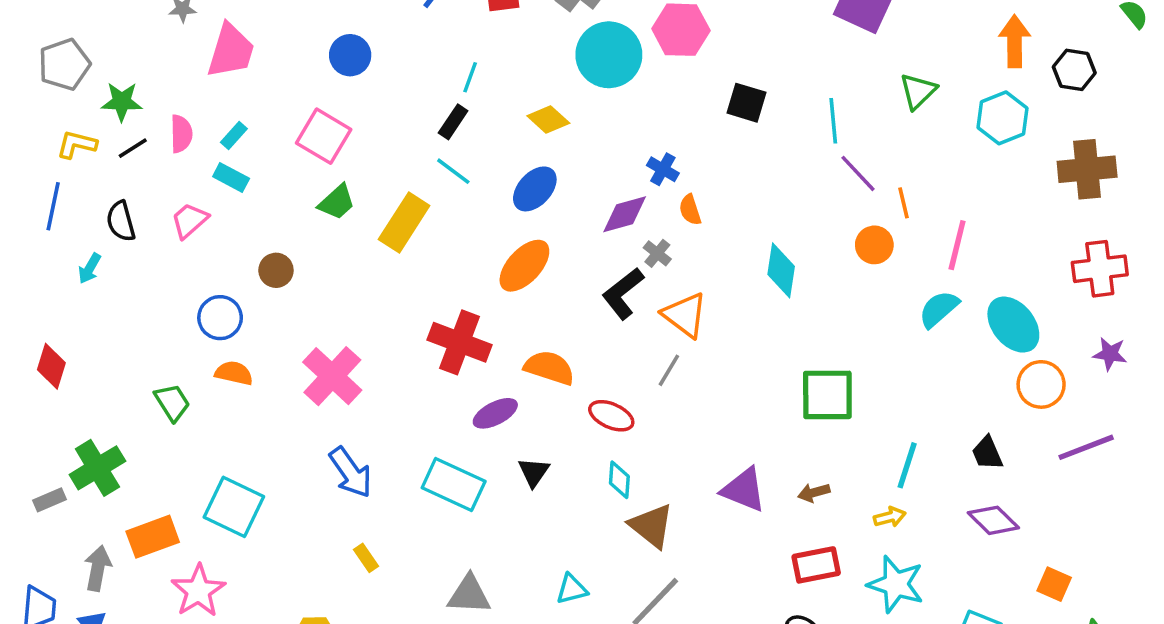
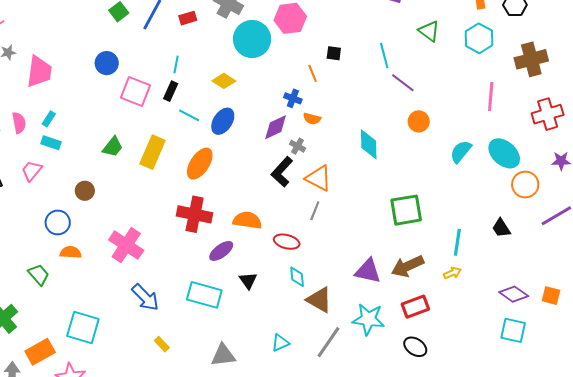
green triangle: (918, 91) -> (429, 31), turned -30
black square: (746, 103) -> (334, 53), size x0.7
pink square: (324, 136) -> (136, 91), moved
cyan line: (453, 171) -> (189, 115), moved
orange line: (904, 203) -> (313, 73), moved
orange semicircle: (690, 210) -> (312, 119), turned -48
pink line: (957, 245) -> (491, 96), moved
orange ellipse: (524, 266) -> (200, 164), moved
brown arrow: (814, 493) -> (408, 266), size x1.8
purple diamond: (993, 520) -> (514, 294), moved
cyan star: (896, 584) -> (368, 319), moved

